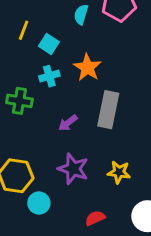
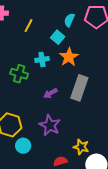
cyan square: (49, 44) -> (58, 37), moved
yellow star: (119, 172) -> (81, 147), moved

